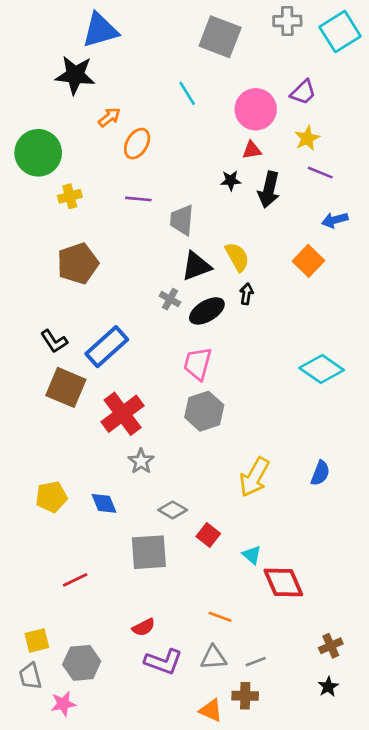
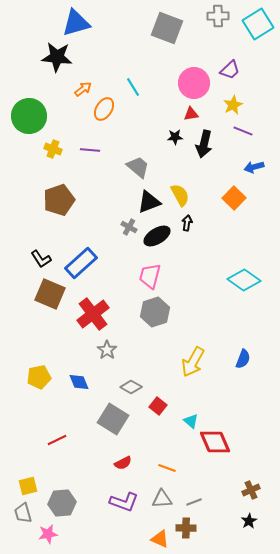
cyan line: (187, 93) -> (133, 87), moved
yellow cross: (70, 196) -> (53, 149), turned 36
purple line: (138, 199) -> (90, 150), moved
gray trapezoid: (182, 220) -> (138, 167), turned 125
gray square: (149, 552) -> (113, 419), turned 36
red semicircle: (144, 627) -> (123, 463), moved

